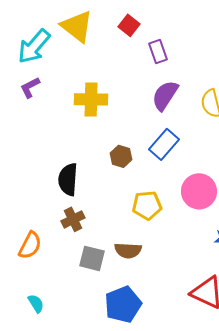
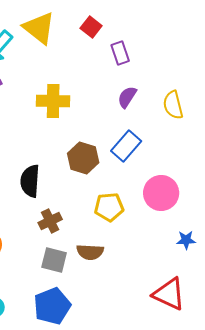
purple semicircle: (165, 95) -> (127, 97), size x0.7
brown hexagon: (121, 156) -> (83, 158), size x1.4
brown cross: (73, 219) -> (50, 221), moved
blue pentagon: (123, 304) -> (52, 306), moved

